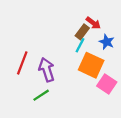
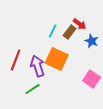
cyan line: (80, 45) -> (53, 31), moved
orange square: (91, 65) -> (57, 59), moved

